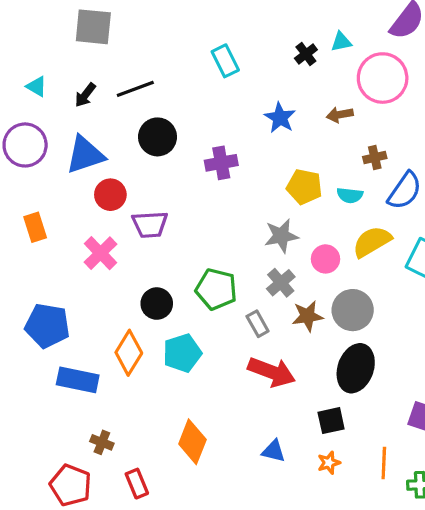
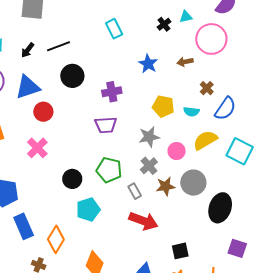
brown cross: (375, 157) -> (207, 88), turned -32
purple trapezoid: (150, 224) -> (106, 125), moved
orange diamond: (129, 353) -> (56, 239), moved
black ellipse: (356, 368) -> (220, 208), moved
blue rectangle: (78, 380) -> (24, 226), turned 55

